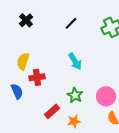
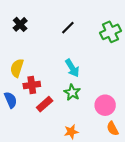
green star: (75, 95) -> (72, 92), moved
red rectangle: (52, 111) -> (45, 104), moved

